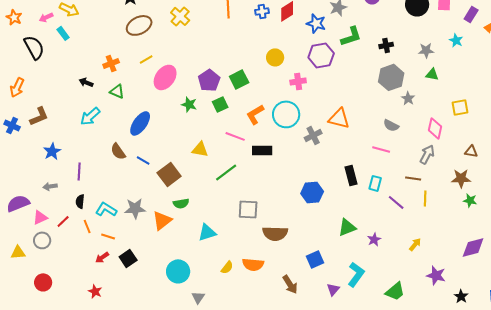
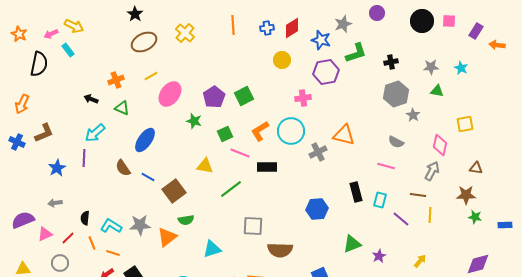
cyan star: (456, 40) -> (461, 68), moved
black semicircle: (34, 47) -> (39, 64), turned 40
yellow circle: (275, 57) -> (282, 60), moved
green square: (220, 104) -> (225, 134), moved
purple line: (79, 171) -> (84, 158), moved
gray circle: (42, 240) -> (60, 263), moved

